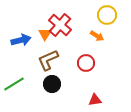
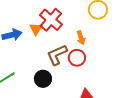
orange arrow: (97, 36) -> (81, 38), moved, turned 40
brown L-shape: (48, 60) -> (57, 55), moved

